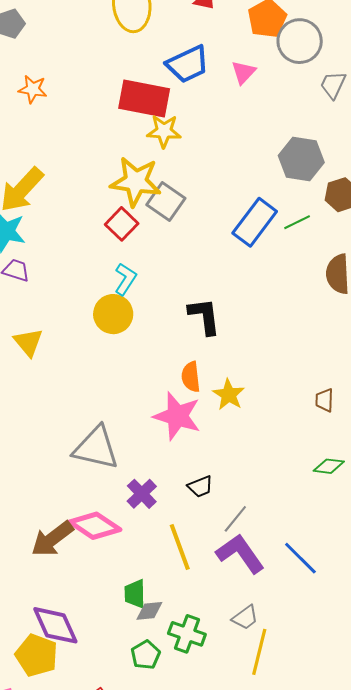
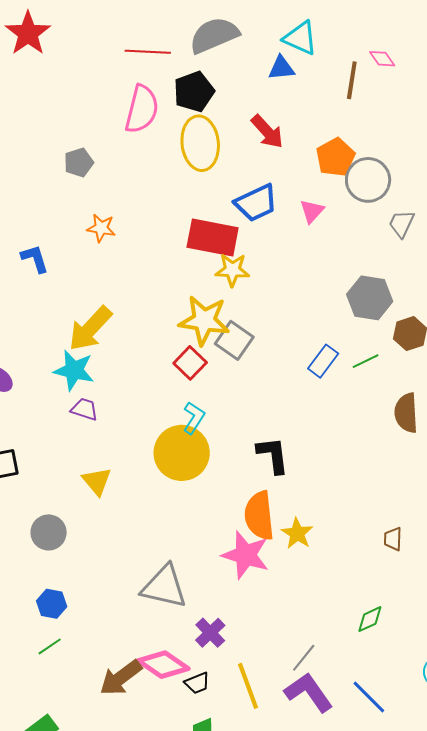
blue rectangle: (255, 222) -> (323, 361), size x0.7
yellow circle: (113, 314) -> (182, 453), size x1.4
orange semicircle: (191, 377) -> (259, 516), size x1.6
green diamond: (329, 466) -> (370, 619), moved, turned -32
black trapezoid: (200, 486) -> (197, 683), moved

